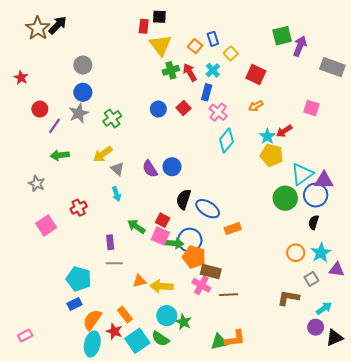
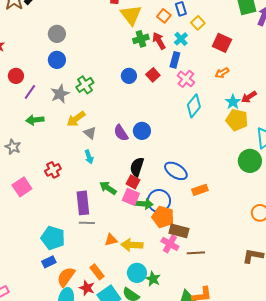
gray star: (79, 113) -> (60, 94), moved
black semicircle: (184, 199) -> (137, 167), moved
purple rectangle: (110, 242) -> (83, 203), size x1.6

